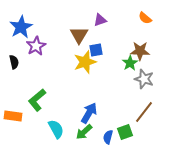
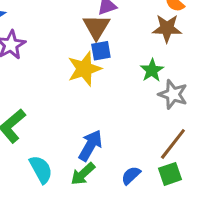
brown triangle: (79, 35) -> (96, 27), moved
brown star: (140, 51) -> (167, 28), moved
green square: (125, 132) -> (170, 174), moved
blue semicircle: (108, 137) -> (131, 175), moved, turned 32

